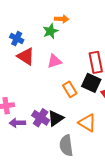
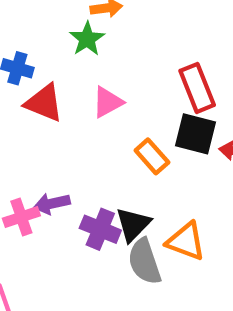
purple arrow: (17, 123) -> (52, 204), moved
orange triangle: (87, 123) -> (186, 241), moved
gray semicircle: (66, 146) -> (144, 261), moved

